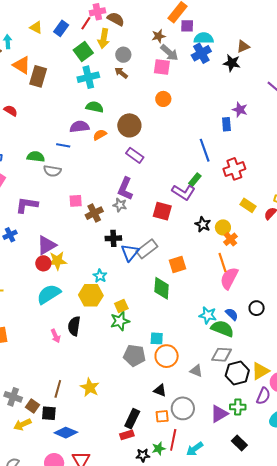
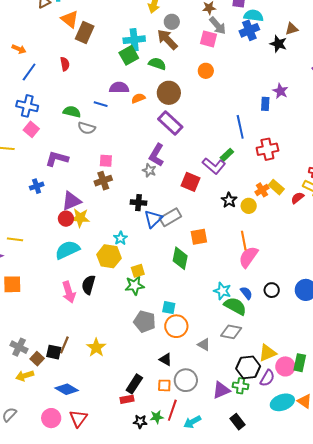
green square: (83, 51) -> (129, 55), moved
brown arrow: (121, 73) -> (167, 39), size x1.6
green semicircle: (95, 107) -> (157, 64), moved
red semicircle: (11, 111) -> (65, 64), moved, turned 40
purple rectangle: (135, 155) -> (170, 123), size x1.4
brown cross: (94, 213) -> (103, 181), moved
orange cross: (230, 239) -> (262, 190), moved
pink arrow: (56, 336) -> (69, 292), size x1.5
black hexagon: (237, 373) -> (248, 367), moved
black square: (49, 413) -> (54, 352), moved

